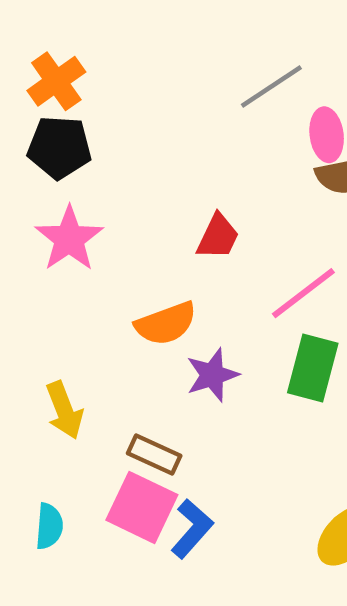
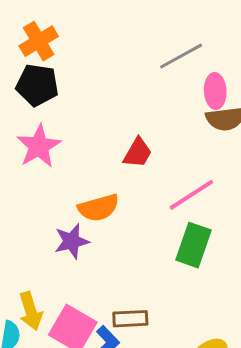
purple star: (212, 375) -> (72, 241), moved
yellow arrow: (64, 410) -> (31, 311), moved
brown rectangle: (154, 455) -> (130, 319), moved, turned -32

